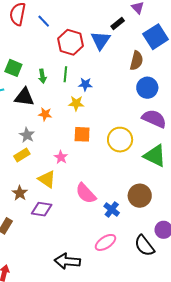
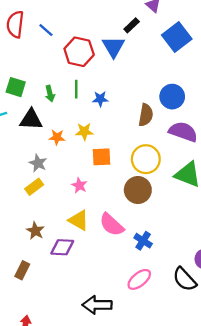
brown semicircle: (136, 61) -> (146, 115), moved
yellow star: (76, 103) -> (84, 132), moved
yellow triangle: (47, 179) -> (79, 220), moved
brown circle: (140, 196) -> (138, 190), moved

